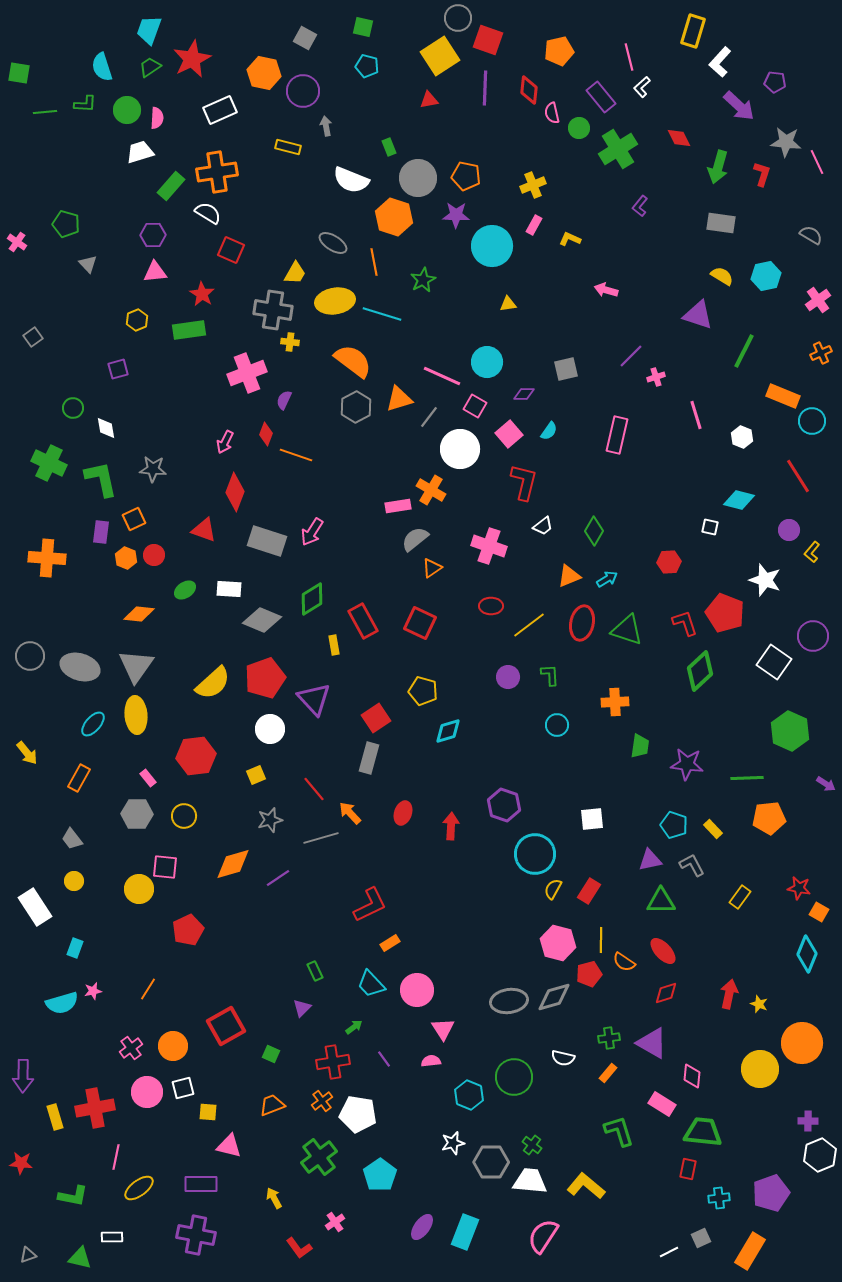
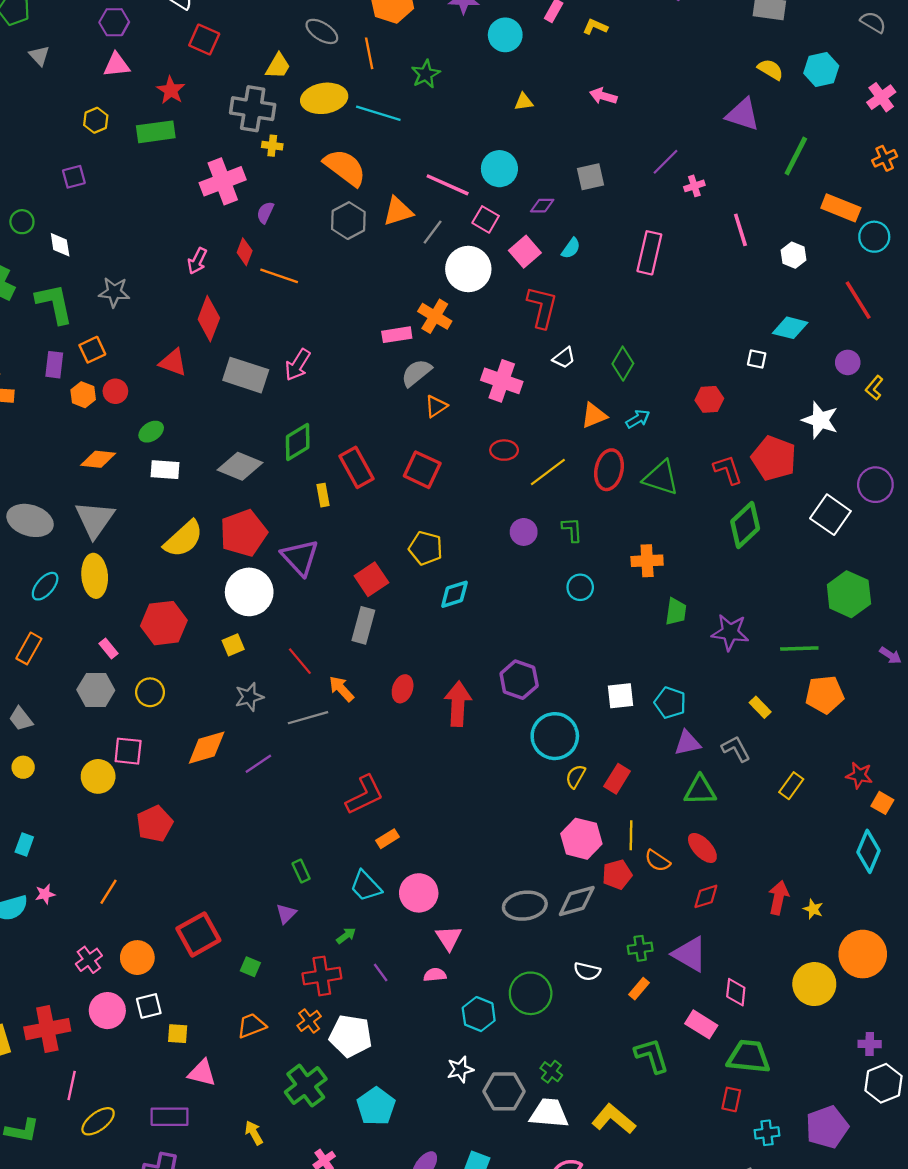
cyan circle: (492, 246) -> (505, 35), size x0.7
pink arrow: (606, 290) -> (603, 96), moved
white rectangle: (229, 589) -> (165, 470), moved
white circle: (270, 729) -> (249, 592), size x1.4
cyan pentagon: (674, 825) -> (670, 703), moved
red arrow: (451, 826) -> (458, 704), size x1.4

